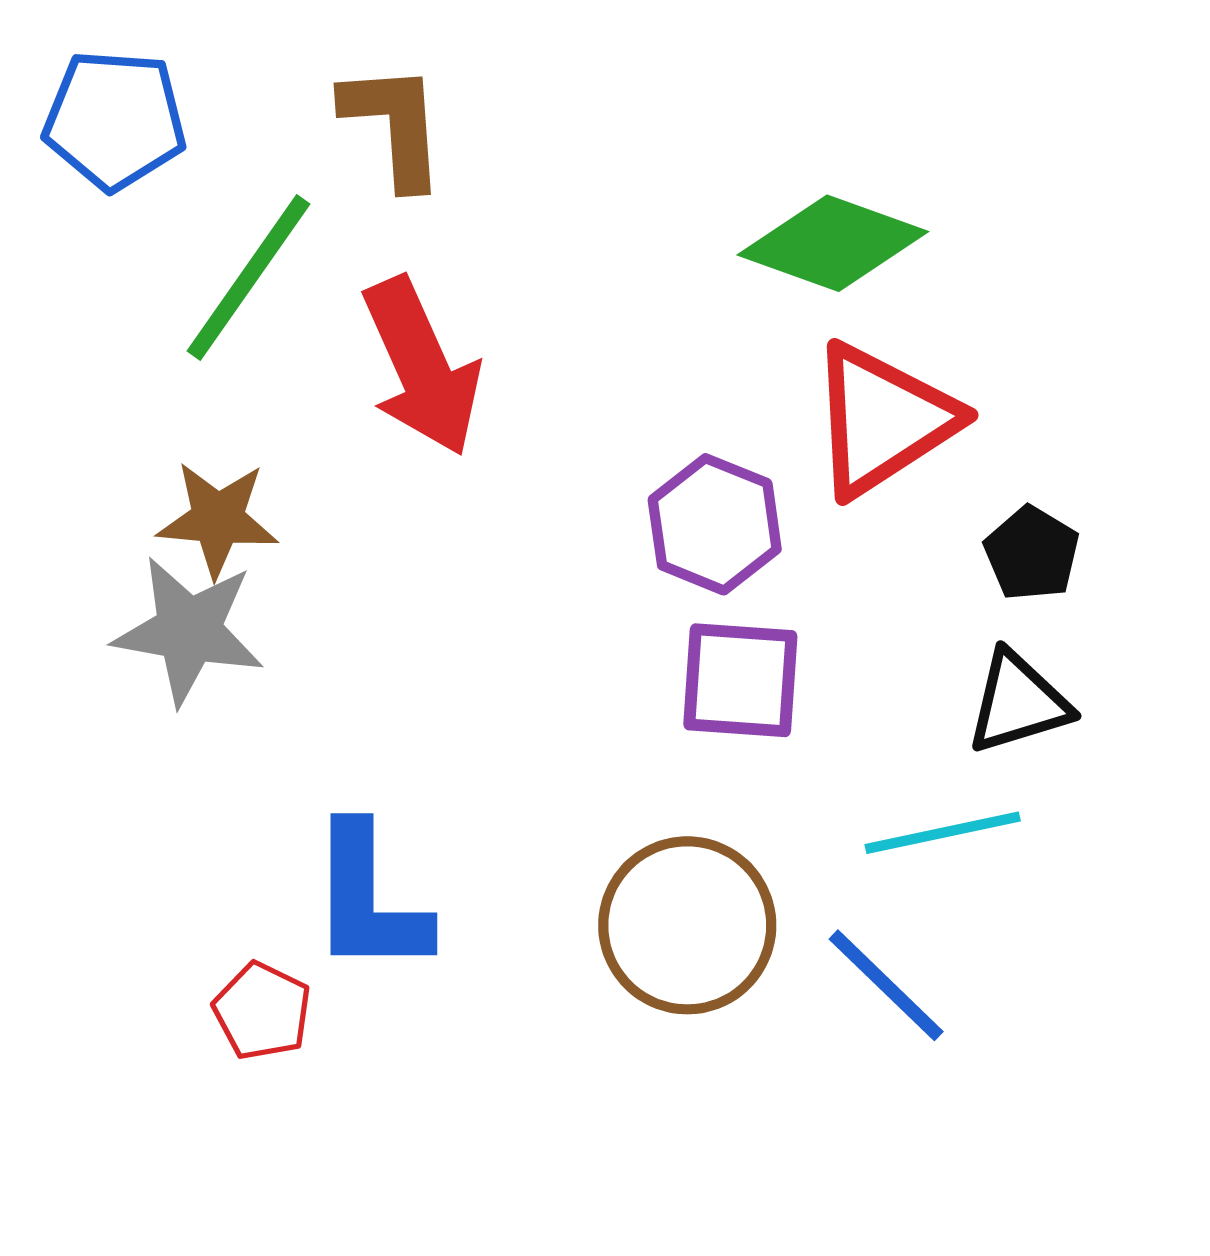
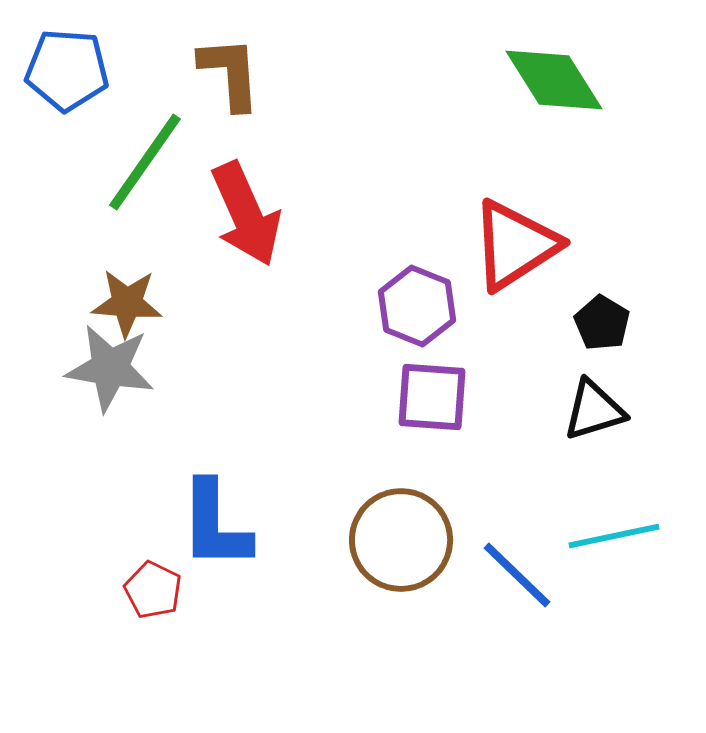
green diamond: (833, 243) -> (554, 80), moved, turned 38
cyan line: (943, 833) -> (614, 536), moved

